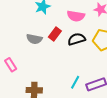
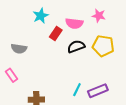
red rectangle: (55, 34) -> (56, 33), moved
gray semicircle: (34, 39) -> (19, 49), moved

